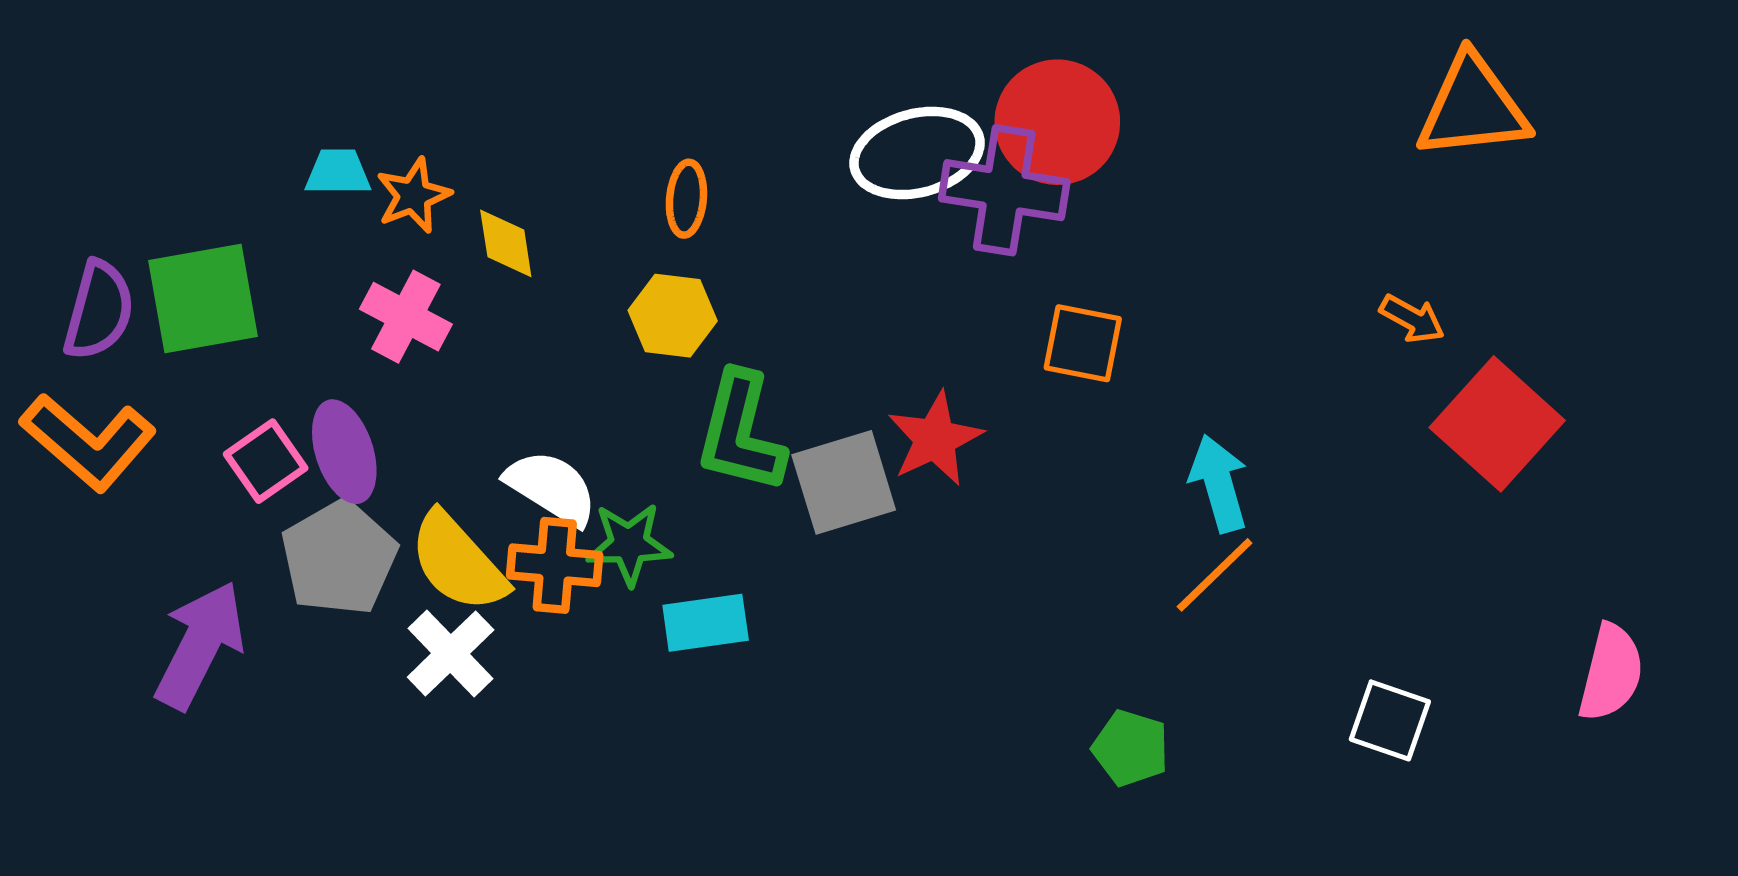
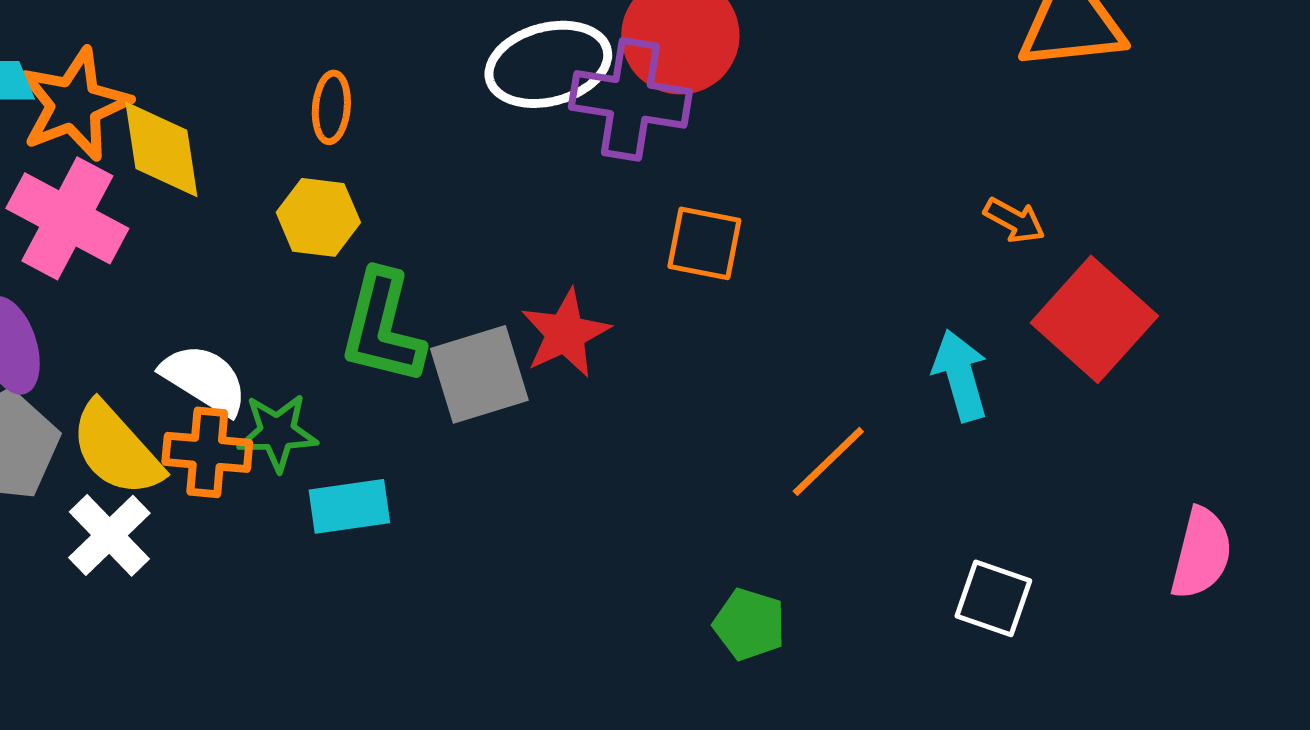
orange star: (413, 196) -> (74, 104), size x1.6
yellow diamond: (506, 243) -> (161, 149), size x1.5
pink cross: (406, 317) -> (67, 218), size x1.4
cyan arrow: (1219, 483) -> (960, 375), moved

